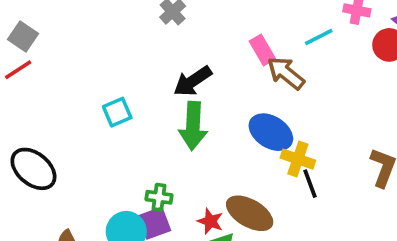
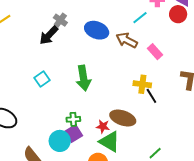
pink rectangle: (262, 50) -> (155, 52), moved
black arrow: (193, 81) -> (49, 35), moved
blue ellipse: (271, 132) -> (97, 30), moved

